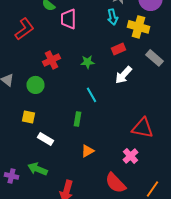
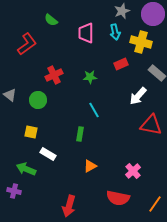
pink trapezoid: (68, 19) -> (86, 33), moved
white arrow: (124, 75) -> (138, 96), moved
red triangle: (142, 128) -> (151, 125), moved
green arrow: (38, 169) -> (26, 169), moved
red semicircle: (116, 183) -> (118, 198), turned -35

